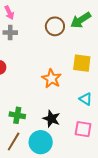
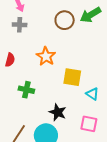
yellow square: (82, 63) -> (72, 77), moved
orange star: (52, 79) -> (46, 56), moved
green cross: (17, 115) -> (26, 90), moved

